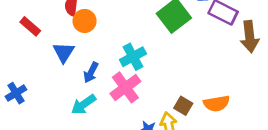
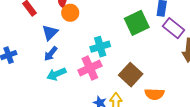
blue arrow: (91, 72) -> (51, 54), moved
brown square: (183, 106) -> (131, 75), moved, size x1.6

